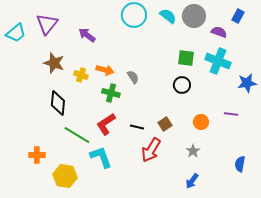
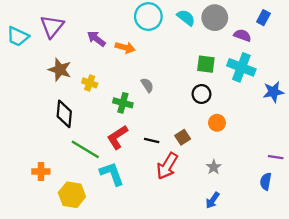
cyan trapezoid: (16, 33) -> (18, 36), turned 65
orange arrow: (105, 70) -> (125, 48), moved
purple line: (231, 114) -> (276, 157), moved
orange circle: (201, 122) -> (217, 123), moved

